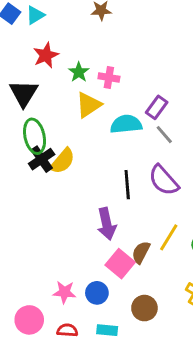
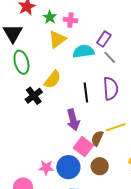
black cross: (42, 159) -> (34, 96), moved
yellow semicircle: (62, 161) -> (53, 80), moved
purple semicircle: (164, 180) -> (111, 89), turned -140
yellow line: (169, 237) -> (116, 127), turned 42
blue circle: (97, 293) -> (68, 167), size x1.5
brown circle: (144, 308) -> (100, 166), moved

